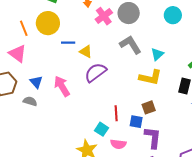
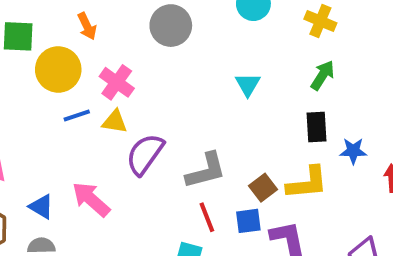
pink cross: (104, 16) -> (117, 82), moved
yellow circle: (48, 23) -> (58, 69), moved
gray L-shape: (130, 45) -> (206, 171), moved, turned 125
yellow L-shape: (150, 77) -> (307, 183), moved

